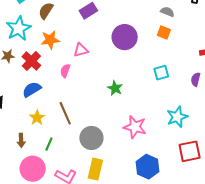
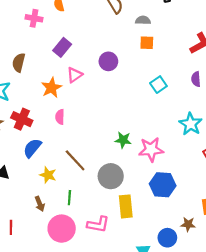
purple circle: (125, 37) -> (108, 61), size x0.7
orange star: (50, 40) -> (52, 88), moved
pink triangle: (81, 50) -> (75, 75), moved
green star: (115, 88) -> (123, 140), moved
blue hexagon: (148, 167) -> (163, 185), moved

